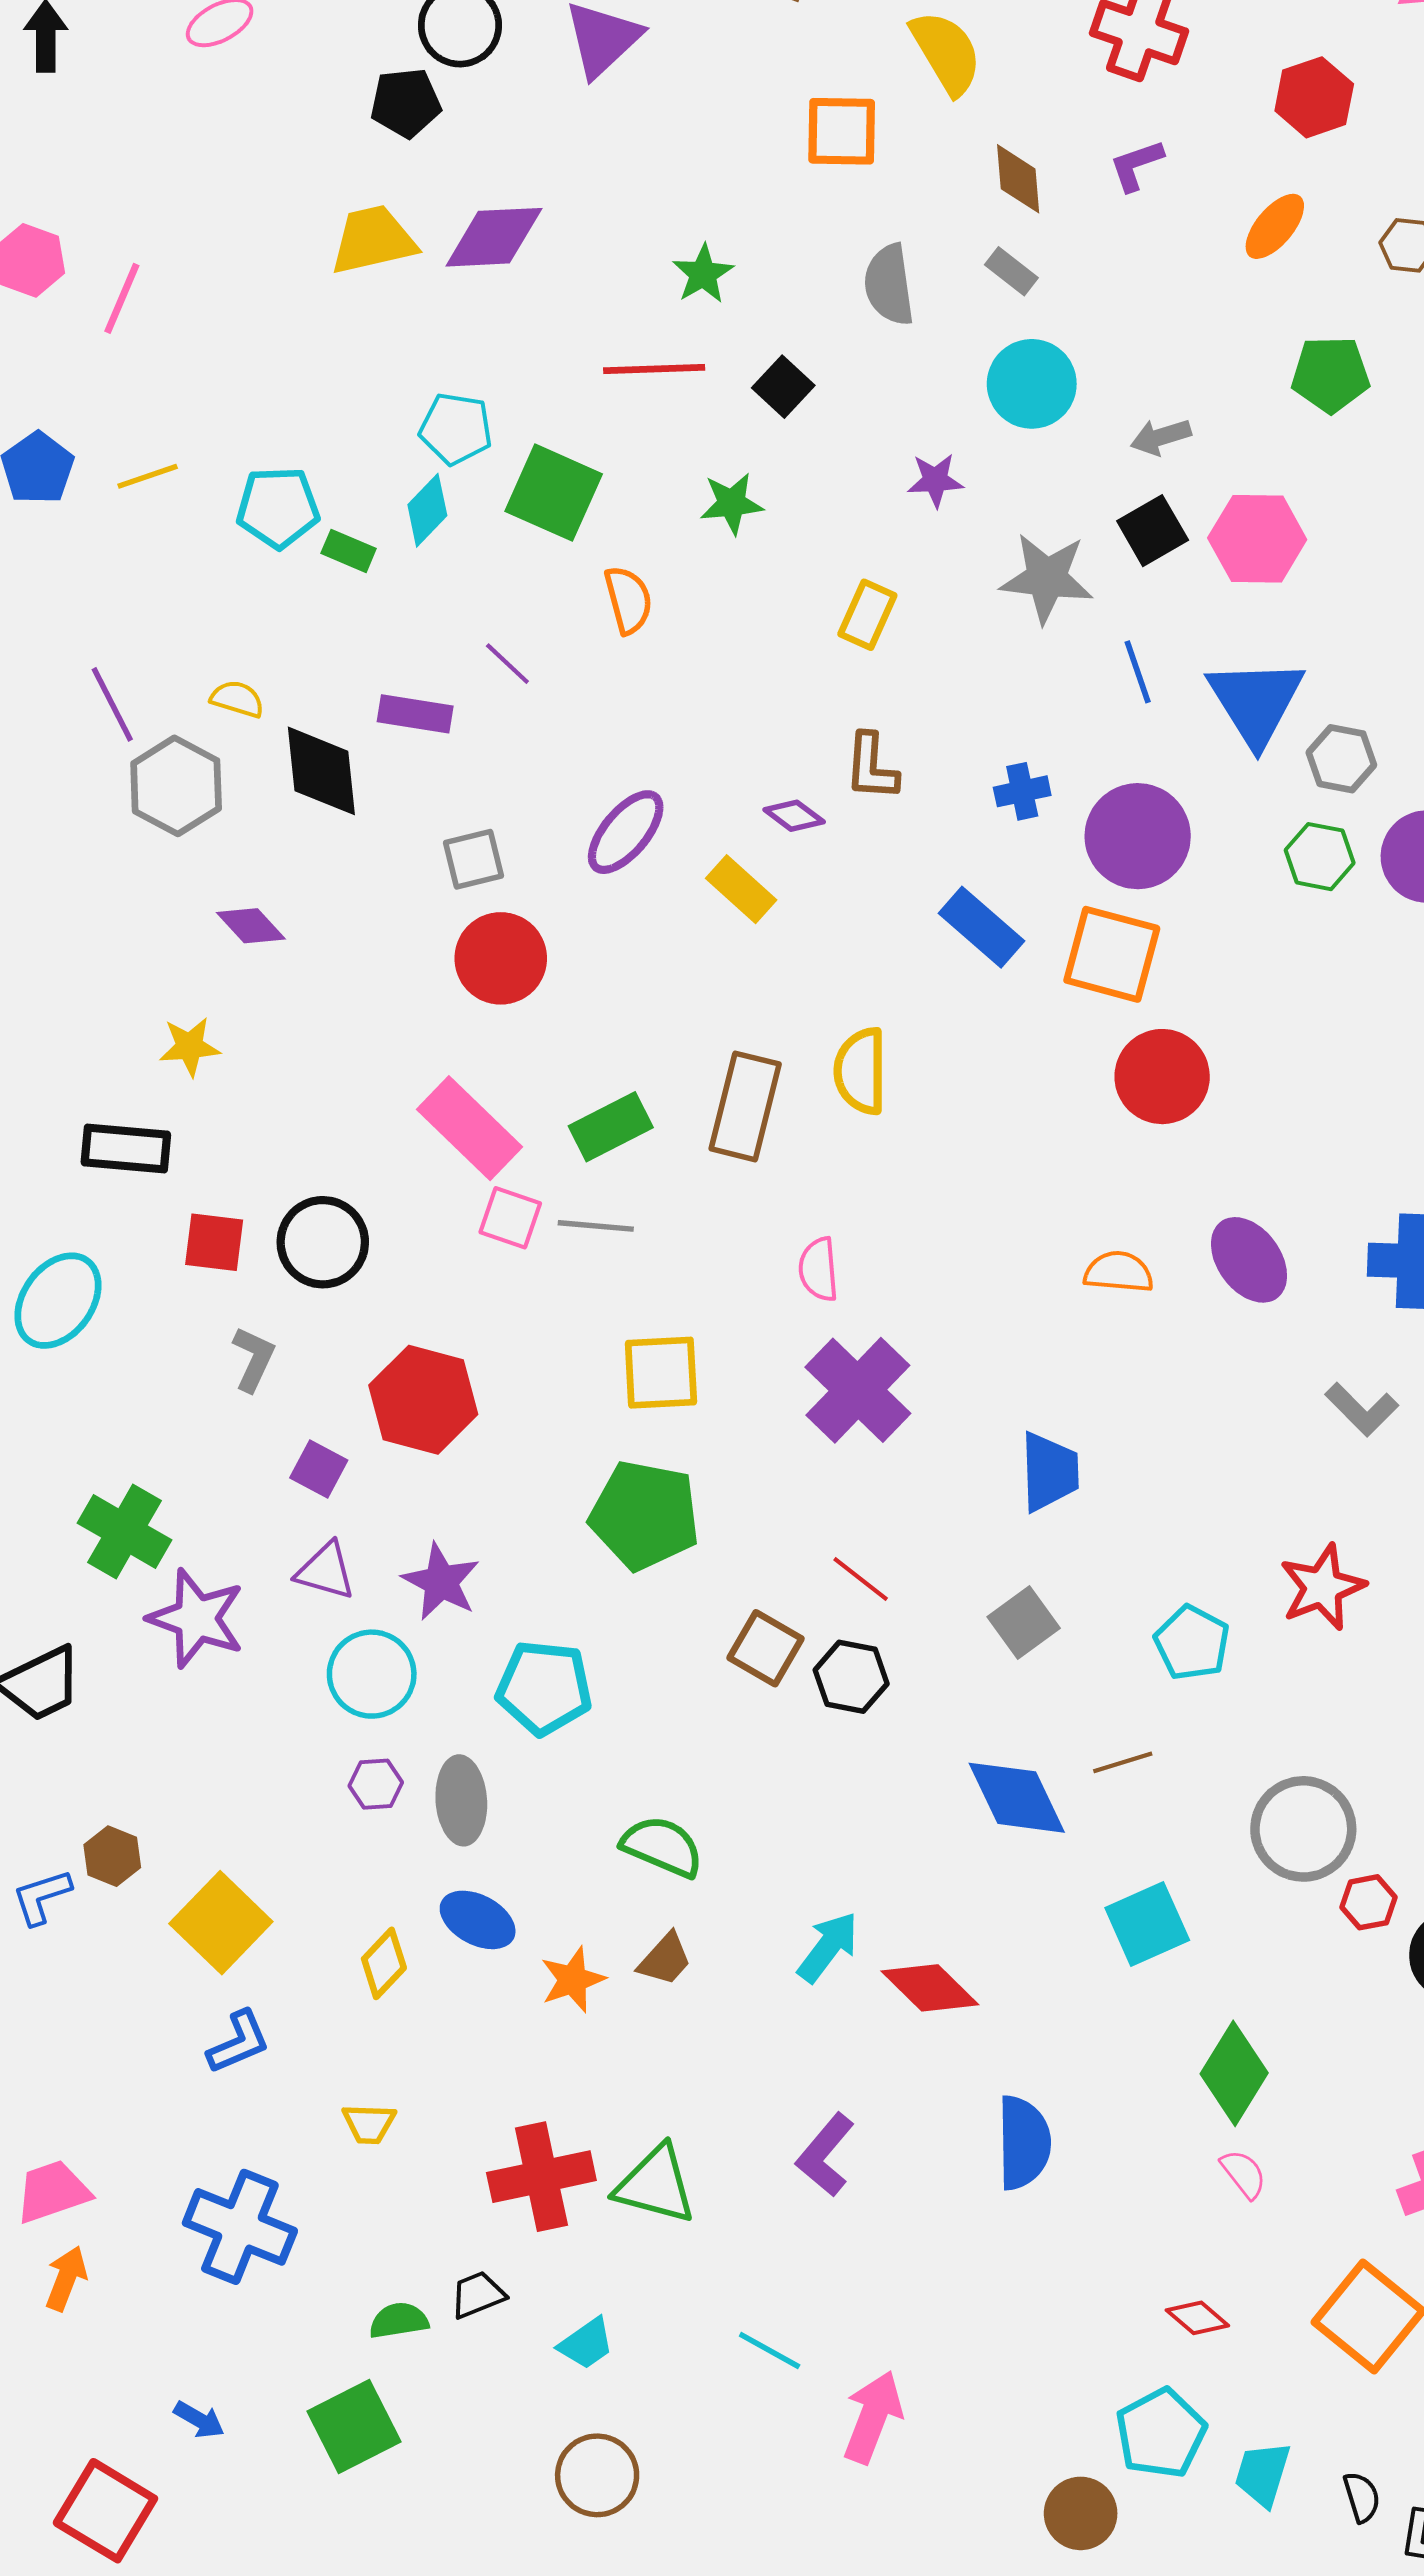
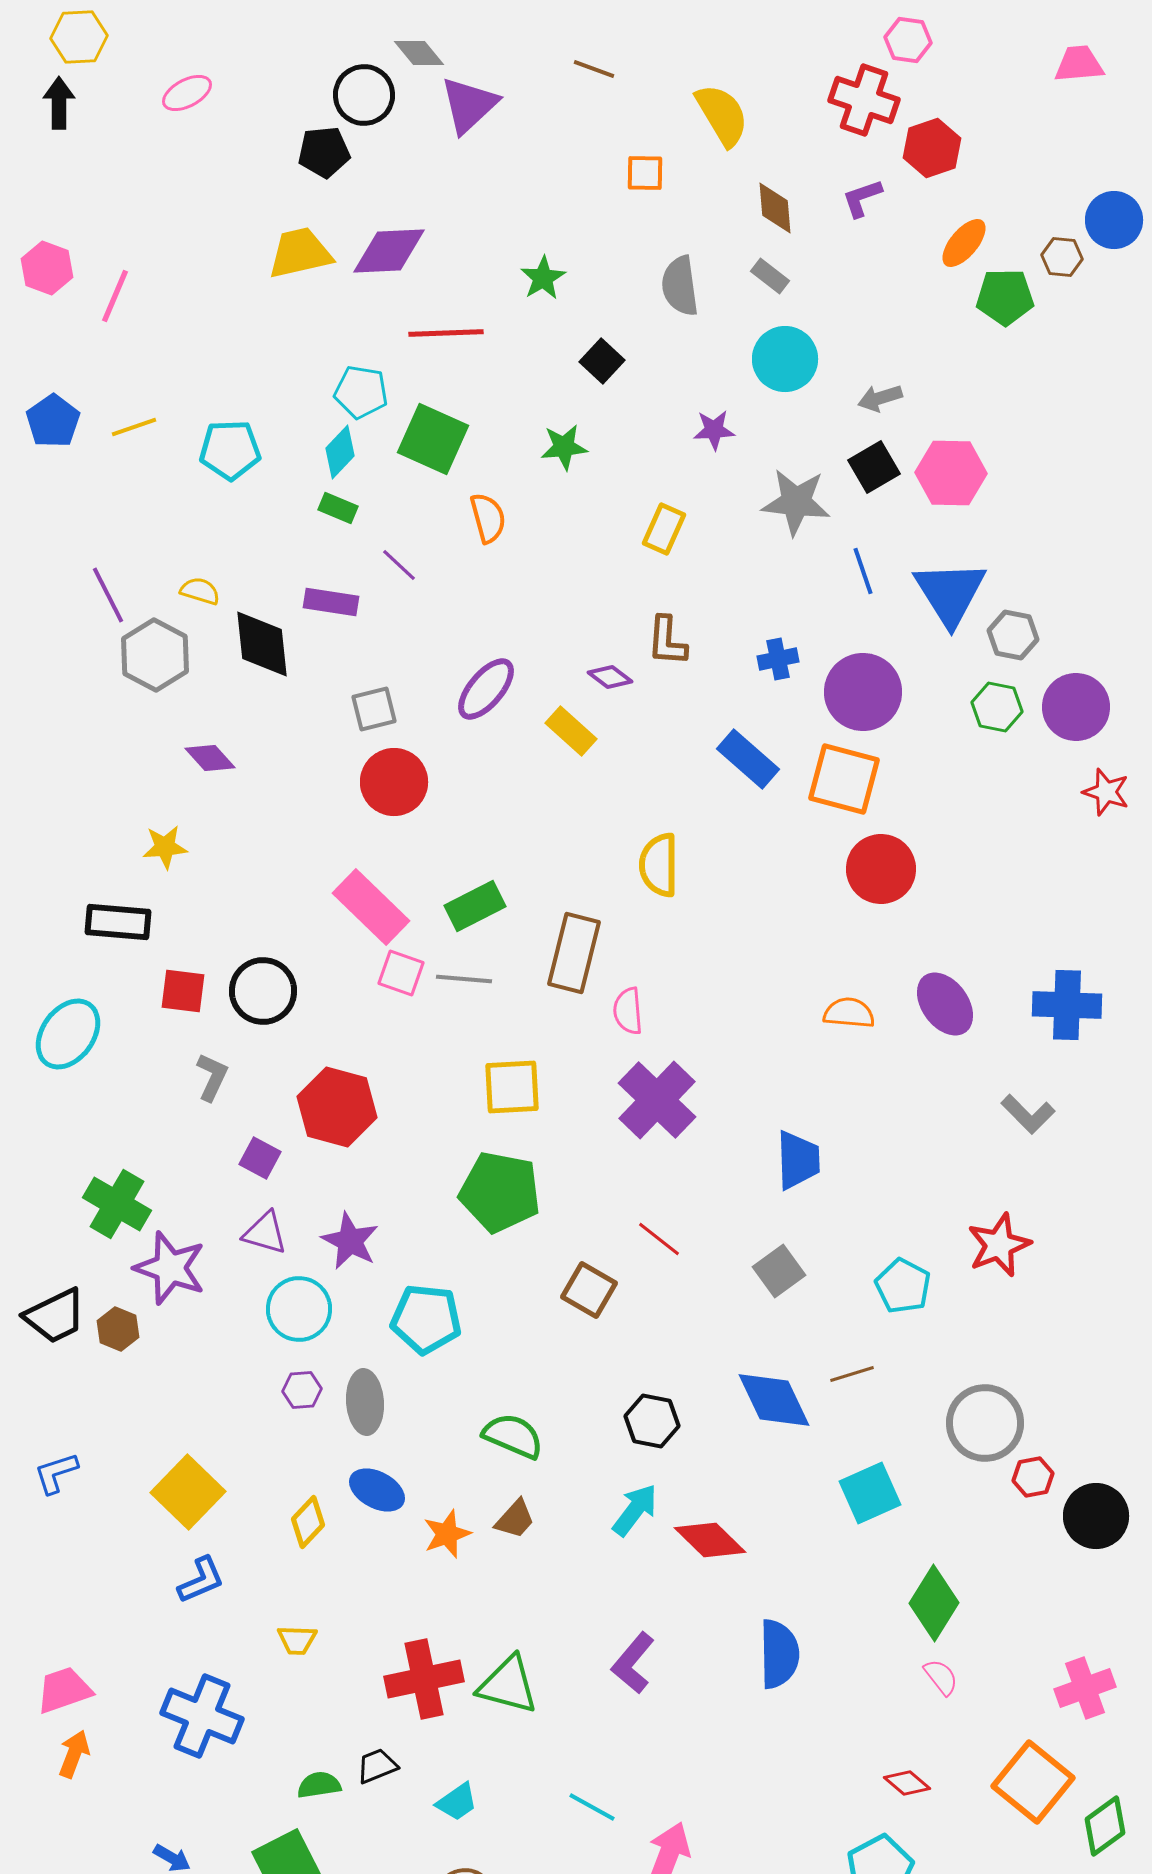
red hexagon: (1314, 97) -> (932, 148), moved
orange square: (842, 131) -> (645, 173), size x0.7
red line: (654, 369) -> (446, 333), moved
green pentagon: (1330, 374) -> (1005, 297), moved
green rectangle: (349, 551) -> (338, 508), moved
brown rectangle: (745, 1106) -> (574, 953), moved
black hexagon: (851, 1677) -> (652, 1421), moved
brown hexagon: (112, 1856) -> (118, 1329), moved

